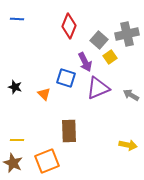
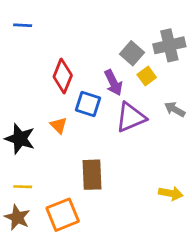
red diamond: (69, 26) -> (63, 76), moved
black star: (15, 87) -> (20, 139), moved, size x1.6
gray arrow: (131, 95) -> (175, 109), moved

